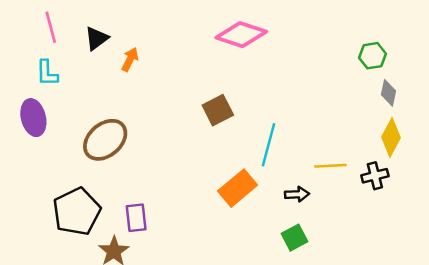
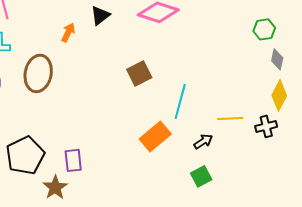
black triangle: (97, 38) -> (100, 15), moved
brown ellipse: (105, 140) -> (38, 73), moved, turned -39
black arrow: (297, 194) -> (203, 141), turned -30

